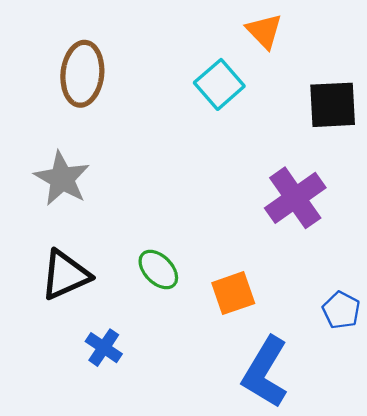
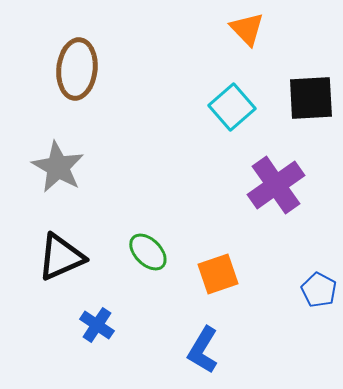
cyan square: (219, 84) -> (232, 107), moved
blue L-shape: (265, 372) -> (203, 350), moved, size x0.7

